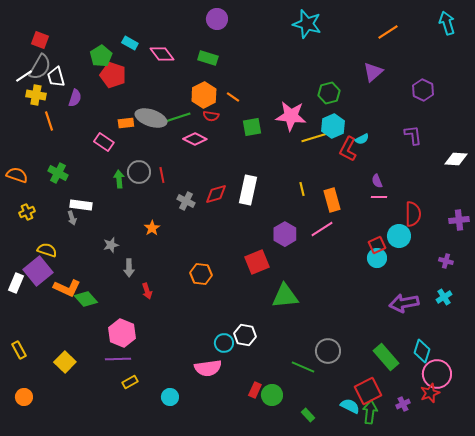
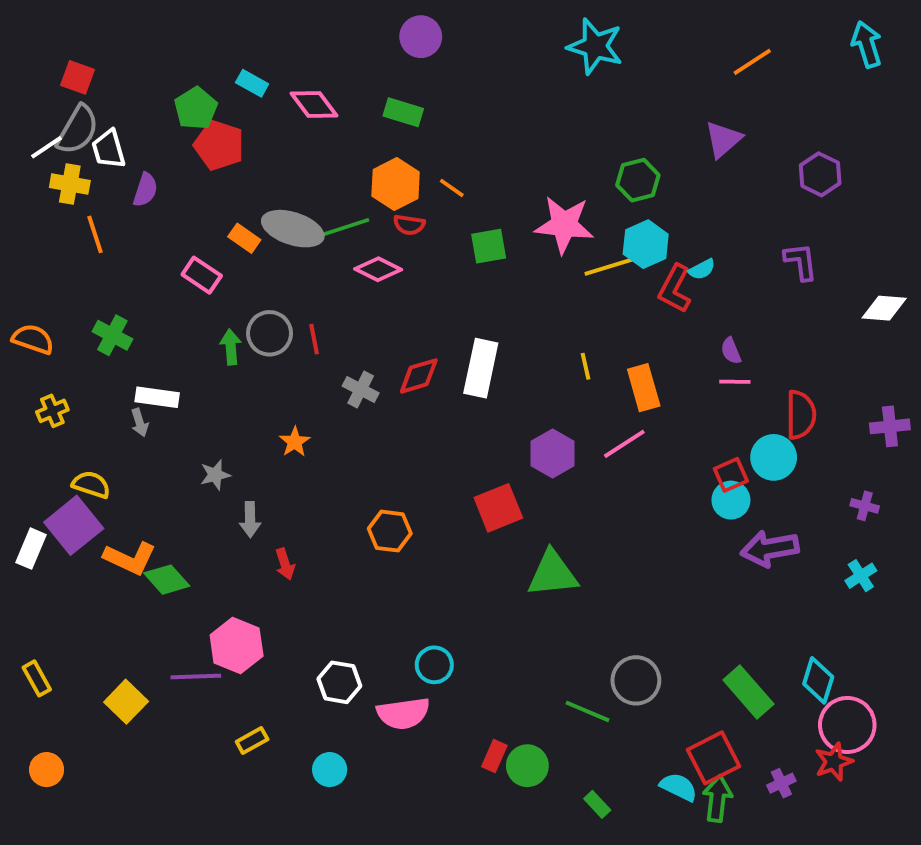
orange rectangle: (126, 123) -> (244, 238), turned 42
purple arrow: (404, 303) -> (770, 549), moved
white hexagon: (245, 335) -> (339, 682), moved
purple line: (118, 359) -> (196, 676), moved

